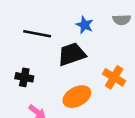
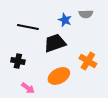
gray semicircle: (122, 20) -> (86, 14), moved

